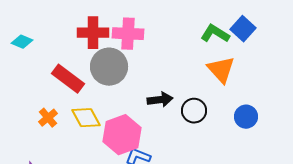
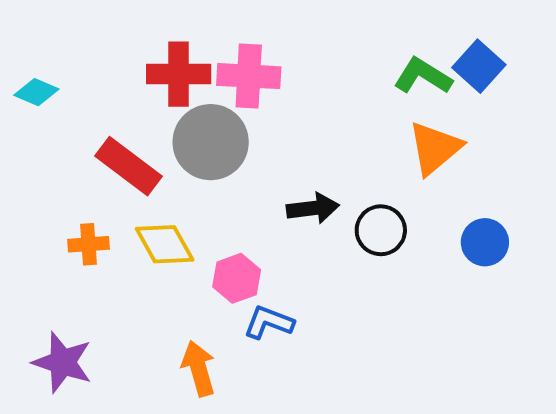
orange triangle: (221, 70) -> (435, 148), turned 32
orange cross: (48, 118) -> (89, 244), turned 36
pink hexagon: (122, 135) -> (237, 278), size x0.6

